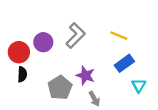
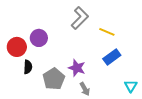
gray L-shape: (75, 36) -> (80, 18), moved
black semicircle: (22, 74) -> (28, 67), moved
cyan triangle: (139, 85) -> (131, 86), moved

